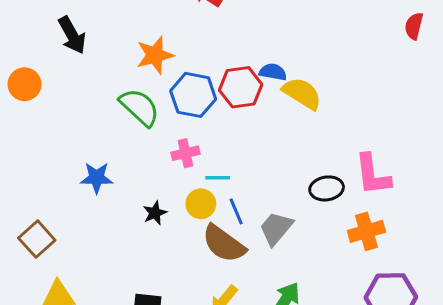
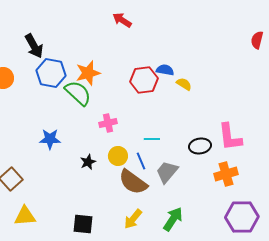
orange star: (155, 55) -> (88, 73), moved
yellow semicircle: (302, 93) -> (184, 84), size x0.6
blue hexagon: (193, 95) -> (51, 73), moved
cyan line: (218, 178) -> (152, 139), moved

